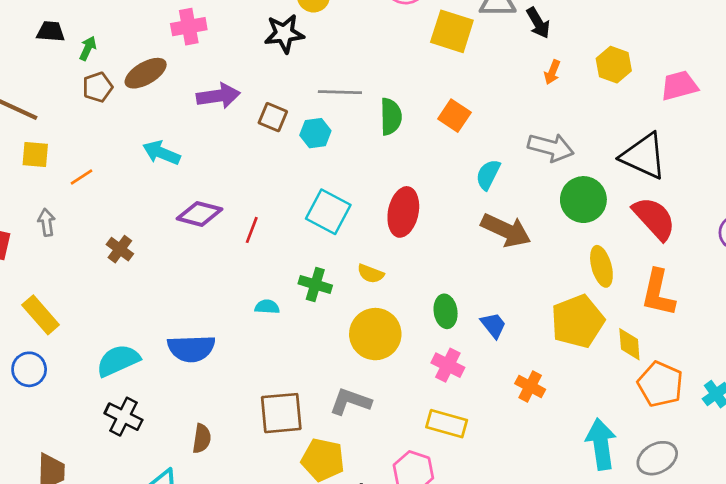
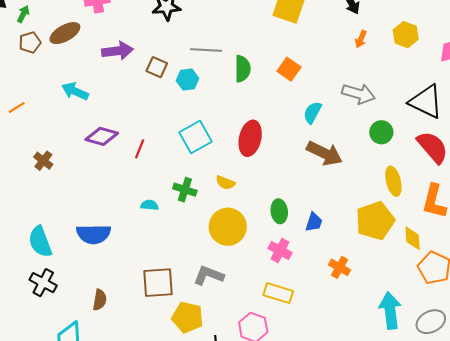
green circle: (583, 200) -> (381, 132), size x0.7
cyan square: (328, 212) -> (196, 137), turned 32
blue trapezoid: (493, 325) -> (314, 222), turned 55
cyan semicircle: (118, 360) -> (40, 242), turned -88

